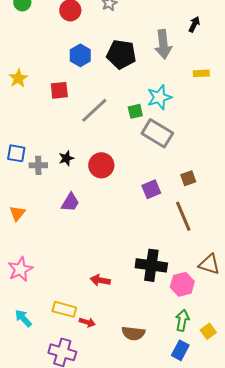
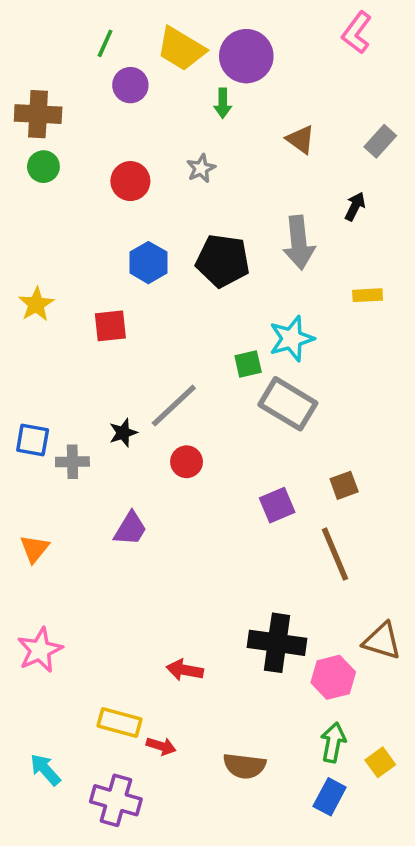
gray line: (94, 110) -> (174, 406), moved
black star: (66, 158) -> (123, 433), moved
red circle: (101, 165) -> (187, 462), size x0.7
cyan arrow: (23, 318) -> (45, 770), moved

